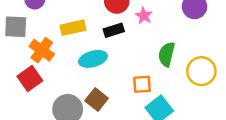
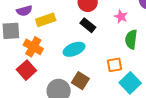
pink star: (144, 16) -> (121, 17), moved
yellow rectangle: (73, 28) -> (46, 20), moved
black rectangle: (114, 30) -> (88, 25), turned 63

